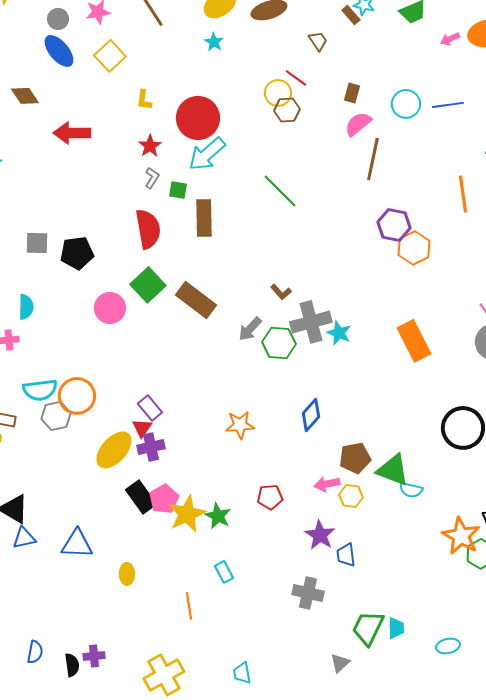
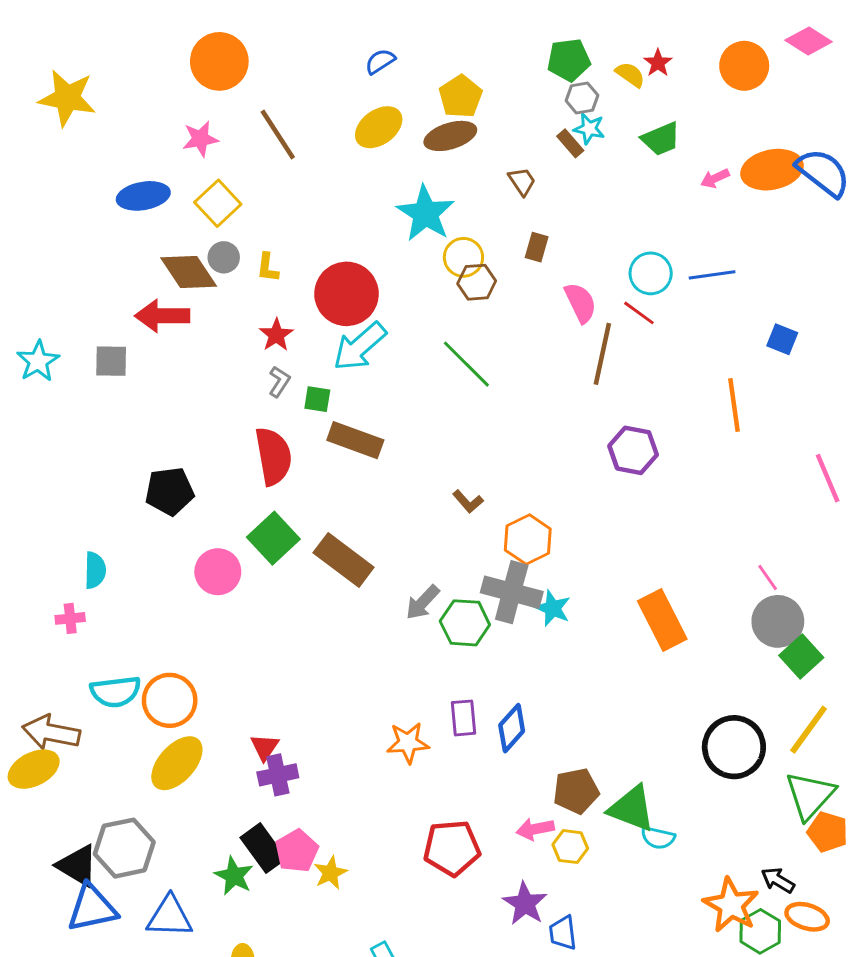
gray circle: (58, 19) -> (224, 257), moved
cyan star: (214, 42) -> (425, 213), moved, size x2.0
blue ellipse: (59, 51) -> (143, 196), turned -60
red line: (296, 78) -> (639, 313), moved
brown rectangle: (352, 93) -> (537, 247), moved
brown diamond: (25, 96) -> (189, 272), moved, size x1.4
pink semicircle: (358, 124) -> (580, 303), turned 104
green line: (280, 191) -> (466, 364), moved
brown rectangle: (204, 218) -> (355, 440), turned -69
gray square: (37, 243) -> (111, 361), moved
orange hexagon: (414, 248) -> (528, 540), moved
brown L-shape: (281, 292) -> (468, 501), moved
gray cross: (311, 322) -> (512, 592), turned 30
purple rectangle: (150, 408) -> (463, 718), moved, turned 35
gray hexagon: (56, 416) -> (124, 848), moved, size x1.4
yellow ellipse: (114, 450) -> (177, 763), moved
red pentagon: (270, 497) -> (452, 848), size x1.5
yellow star: (187, 514) -> (330, 873), size x0.6
green star: (218, 516) -> (234, 876), moved
blue triangle: (24, 538) -> (92, 908), size x1.5

